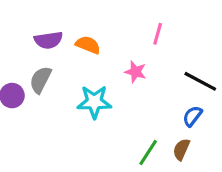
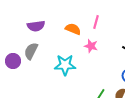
pink line: (158, 34) -> (96, 22), moved
orange semicircle: (88, 45) -> (73, 29), moved

